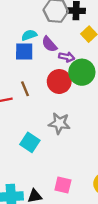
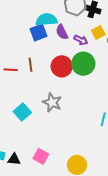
cyan semicircle: (29, 35) -> (47, 20), size x1.5
blue square: (24, 52) -> (39, 33), turned -36
purple arrow: (67, 57) -> (81, 40), moved

